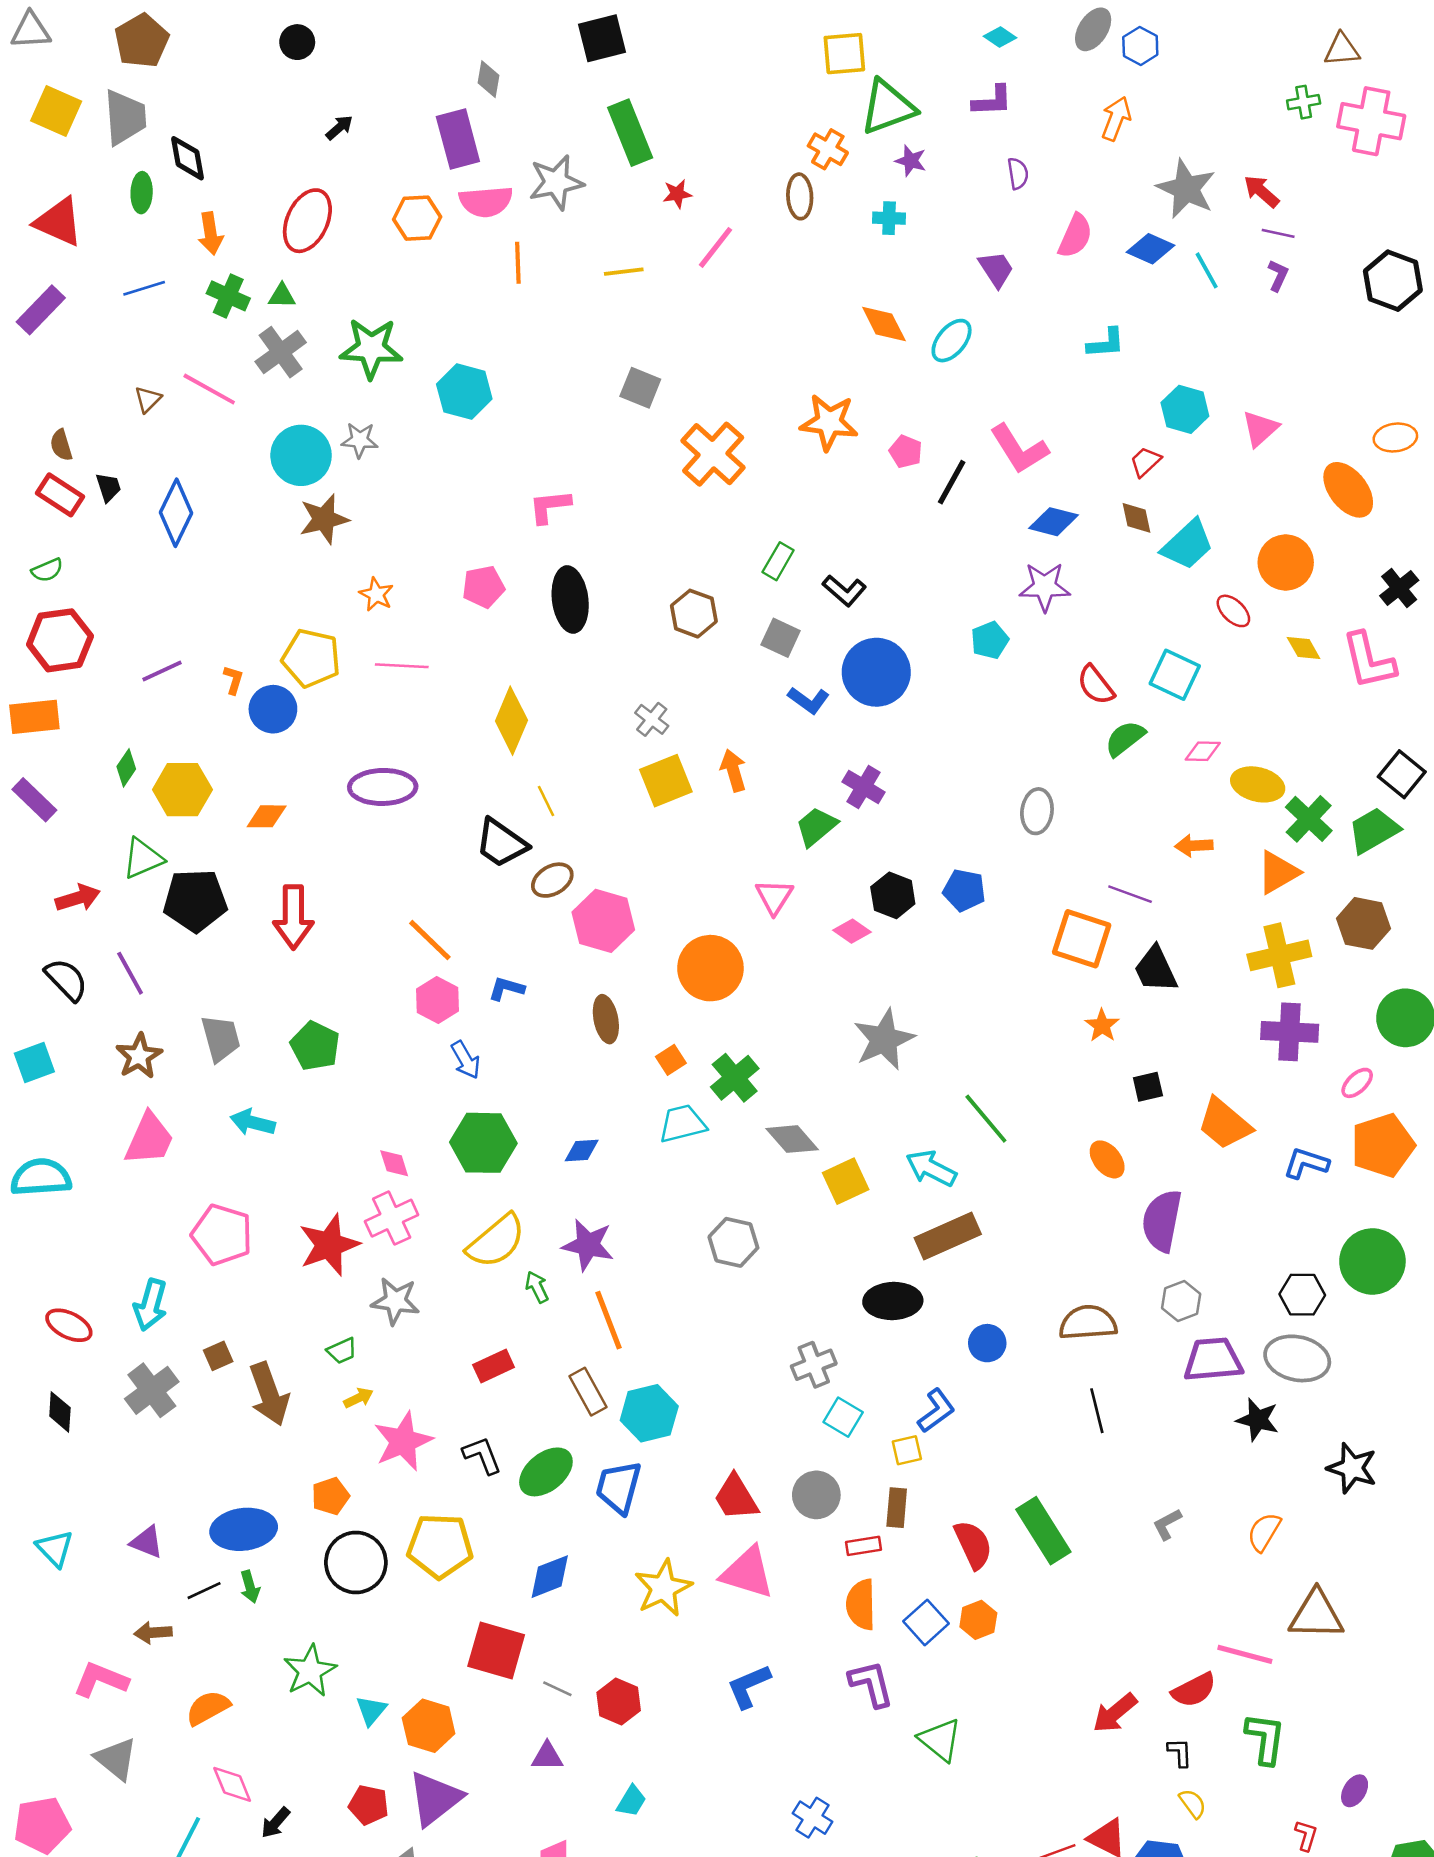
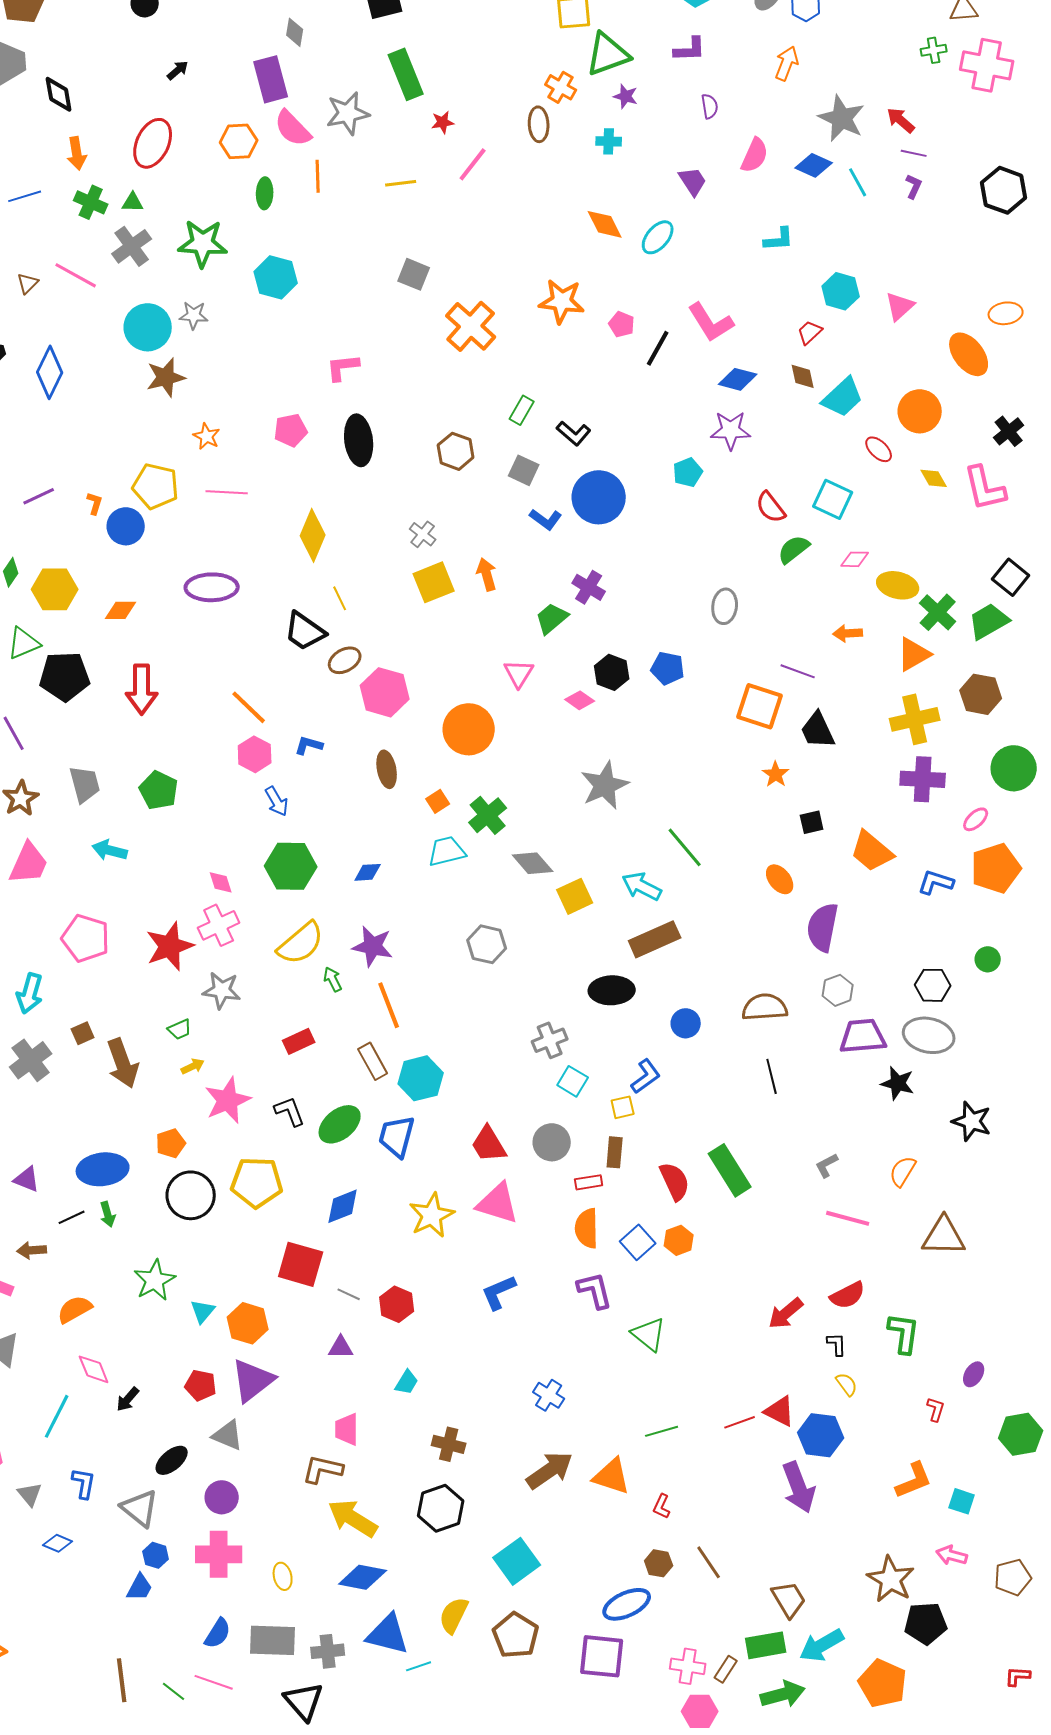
green ellipse: (142, 193) -> (265, 193), moved
pink semicircle: (486, 202) -> (293, 128), turned 51
green circle: (1372, 1261) -> (988, 959), size x0.5
pink line: (1245, 1654) -> (848, 1218), moved

